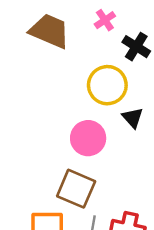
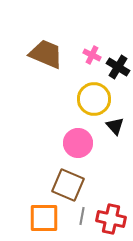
pink cross: (105, 20) -> (92, 55), moved, turned -30

